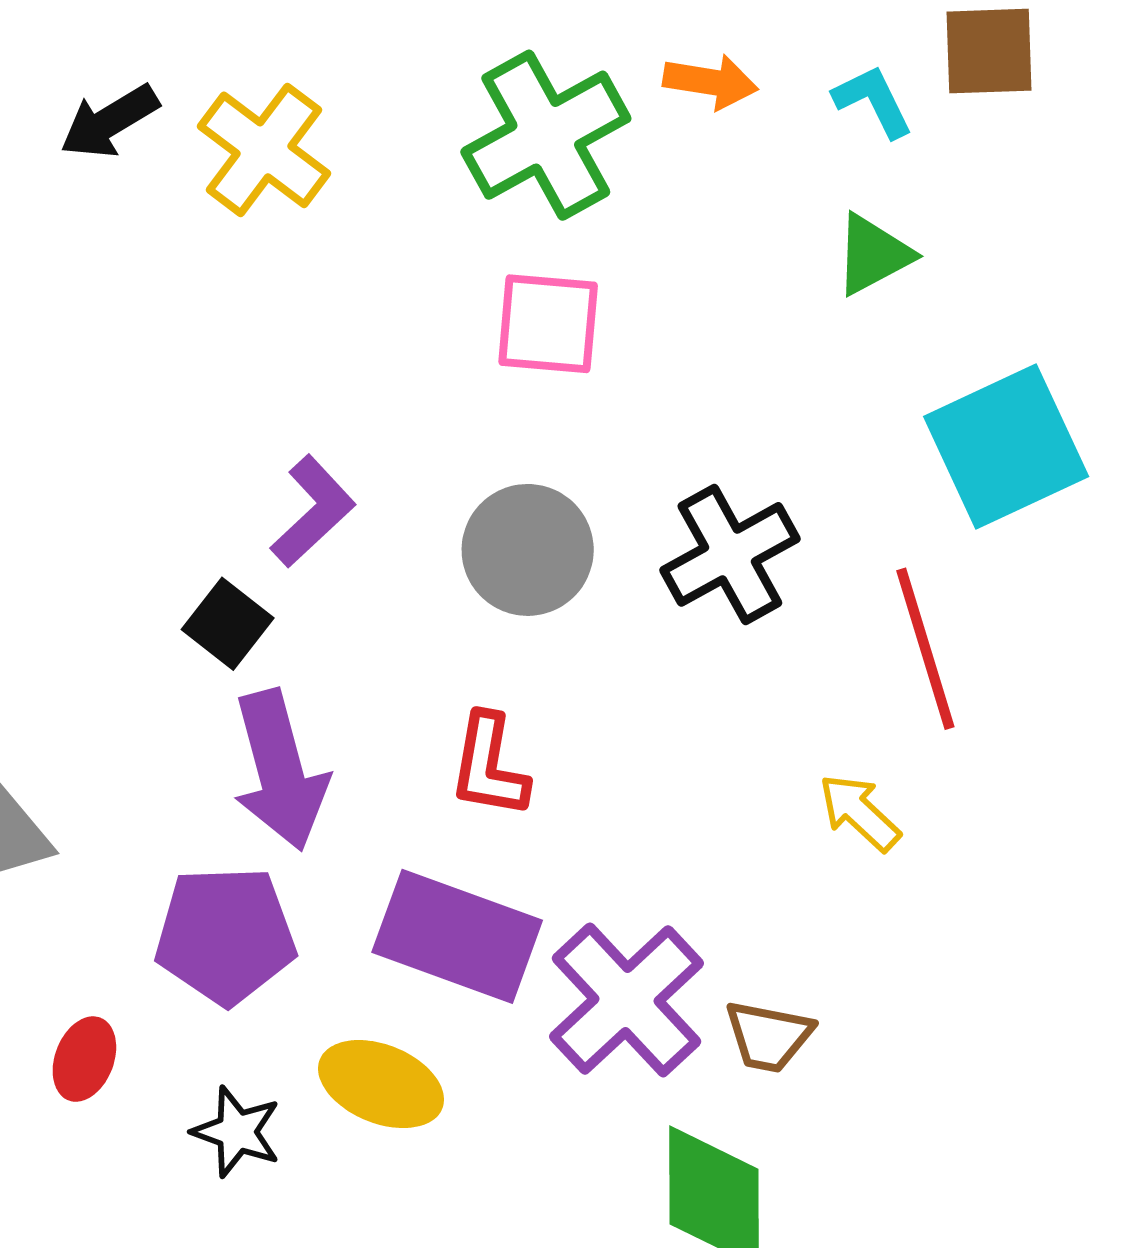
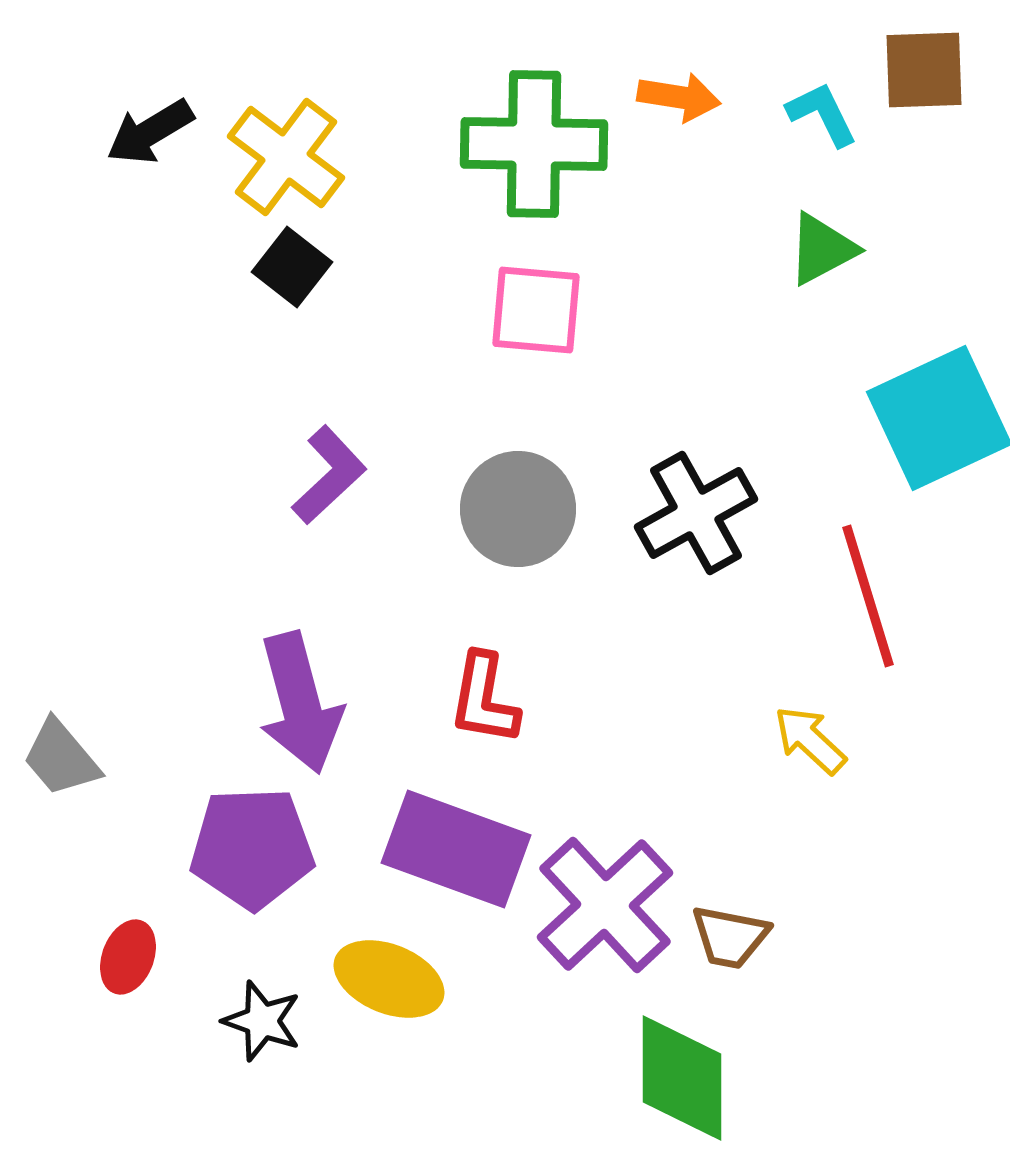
green cross: (546, 135) -> (534, 144), turned 30
black square: (228, 624) -> (292, 267), moved

